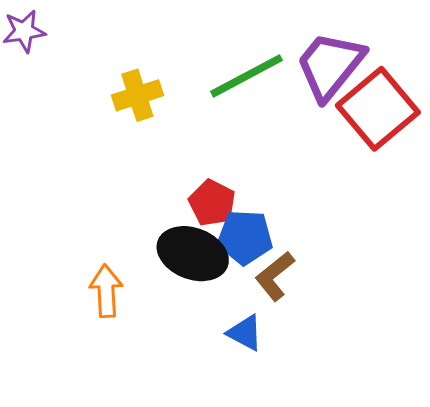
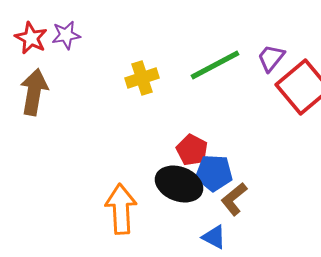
purple trapezoid: (330, 65) -> (271, 58), size x0.6
orange arrow: (106, 291) -> (121, 209), size x1.4

